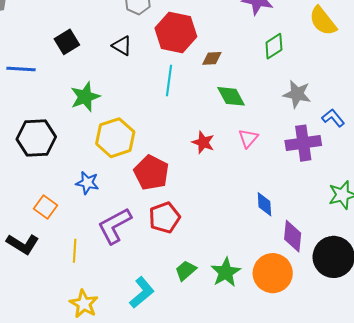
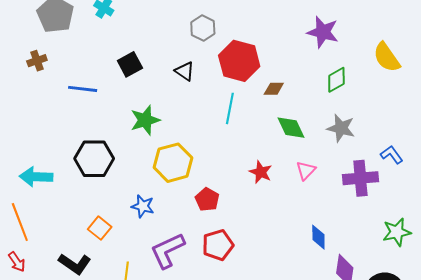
gray star: (297, 94) -> (341, 128), moved
red pentagon: (151, 173) -> (207, 199), size x0.7

